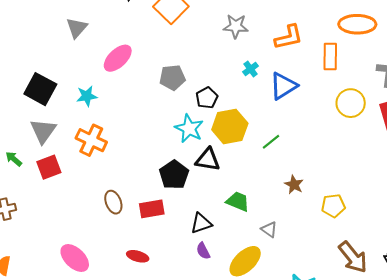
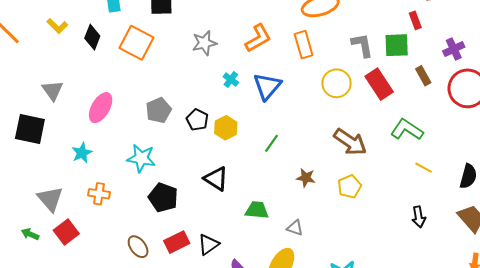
black square: (40, 89) -> (30, 129), moved
yellow hexagon: (230, 126) -> (226, 128), moved, size x0.7
cyan star: (189, 128) -> (141, 158), moved
orange cross: (91, 140) -> (99, 194), size x0.7
black triangle: (208, 160) -> (216, 179), turned 40
black pentagon: (174, 175) -> (163, 198), moved
black triangle: (201, 223) -> (208, 244), moved
brown arrow: (353, 257) -> (350, 142), moved

